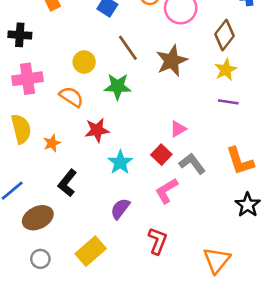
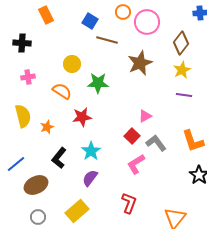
brown line: (128, 48) -> (107, 40), moved, turned -40
pink cross: (28, 79) -> (28, 77), size x0.6
cyan star: (120, 162) -> (91, 151), moved
purple semicircle: (120, 209) -> (90, 178), moved

